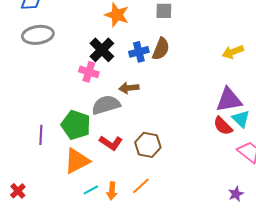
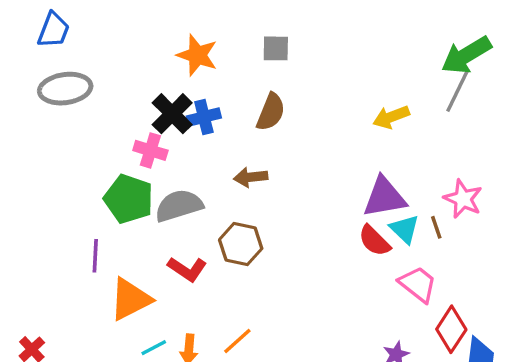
blue cross: (139, 52) -> (204, 117), moved
brown arrow: (129, 88) -> (251, 177), moved
green pentagon: (76, 125) -> (129, 199), moved
purple line: (41, 135) -> (95, 256), moved
brown hexagon: (148, 145) -> (241, 244), moved

